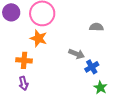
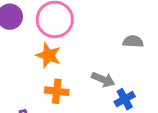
orange cross: (24, 60) -> (57, 91), moved

